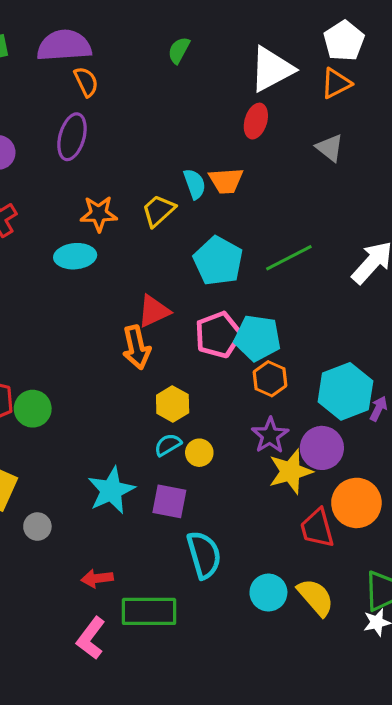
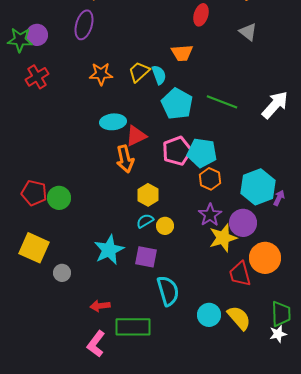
cyan semicircle: (195, 184) -> (159, 75), moved
cyan ellipse: (75, 256) -> (113, 122), moved
green line: (289, 258) -> (222, 102), turned 48

